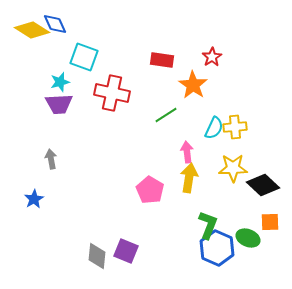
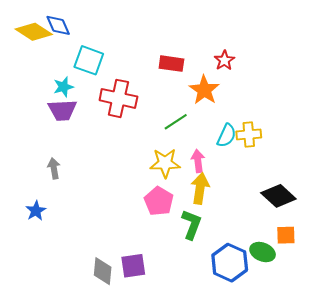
yellow star: (233, 168) -> (165, 163), moved
green L-shape: (208, 225) -> (192, 224), moved
purple square: (126, 251) -> (133, 266), turned -30

